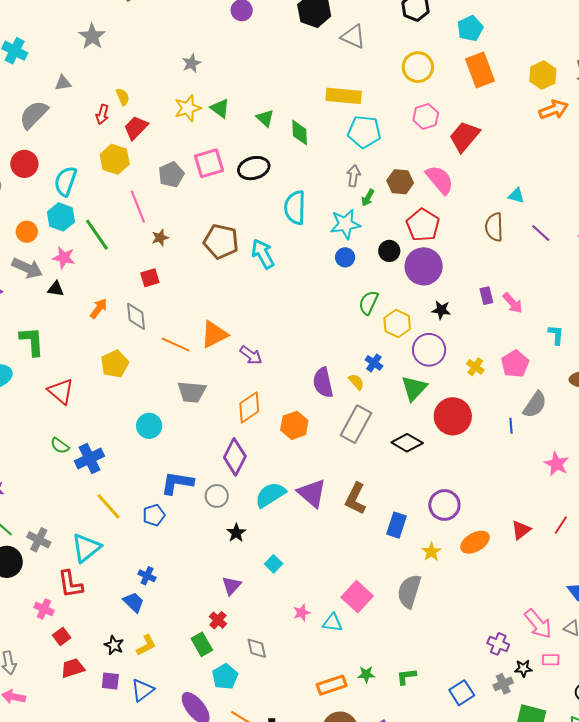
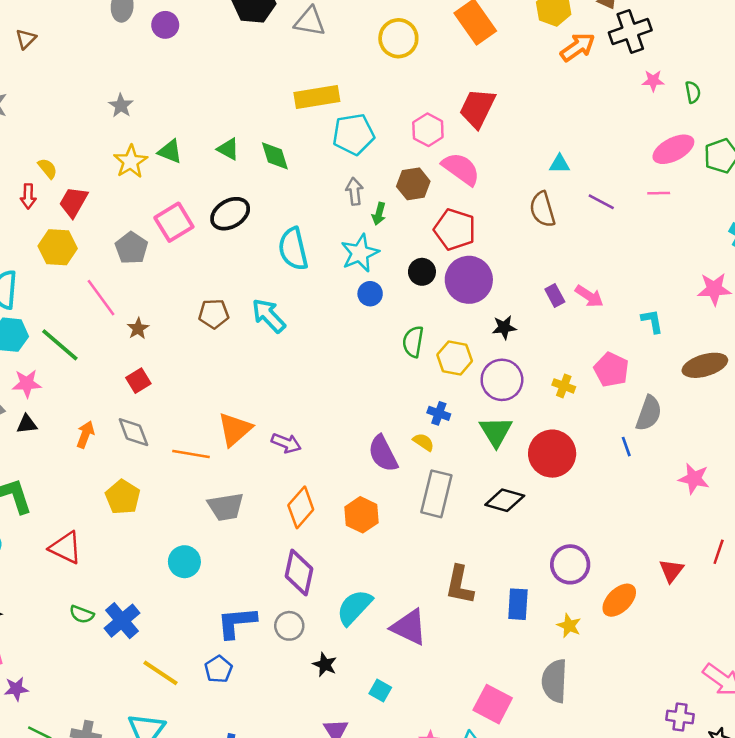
pink hexagon: (426, 116) -> (428, 130), moved
brown pentagon: (221, 241) -> (214, 314), size x0.7
purple triangle: (312, 493) -> (409, 627), moved

